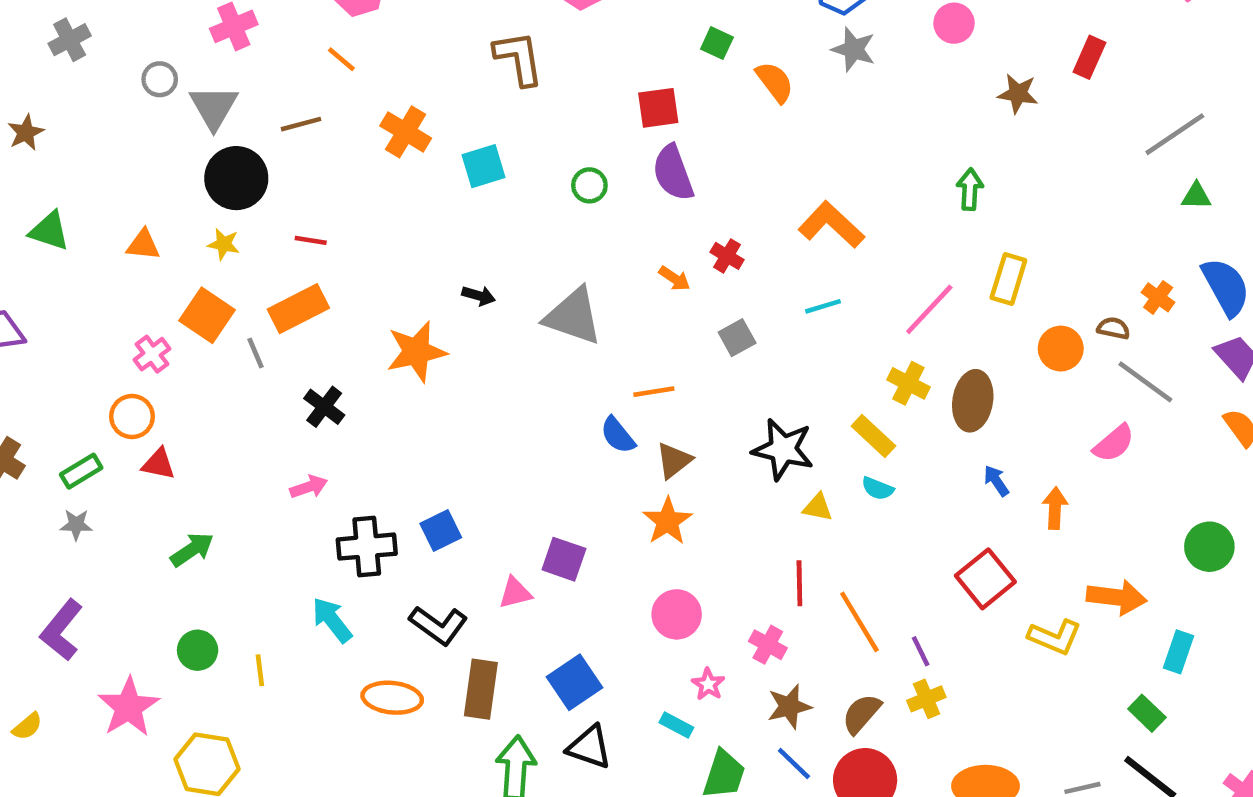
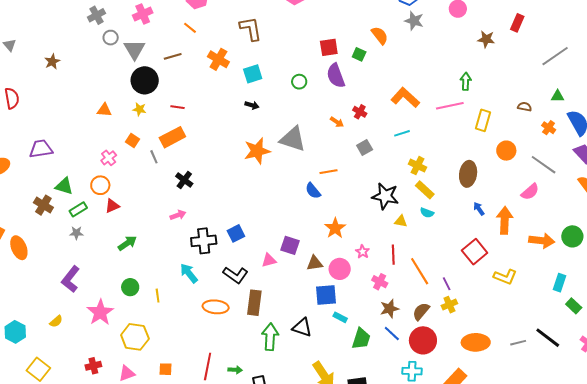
gray cross: (70, 40) -> (96, 15), moved
green square: (717, 43) -> (359, 54), moved
brown L-shape: (519, 58) -> (251, 29), moved
green triangle: (1196, 196) -> (557, 96), moved
green triangle: (49, 231) -> (64, 186), moved
black arrow: (479, 296) -> (252, 105), moved
pink line: (929, 309) -> (450, 106), moved, turned 36
orange square: (207, 315) -> (133, 141), size x0.6
brown semicircle: (1113, 328) -> (525, 107), moved
orange star: (416, 352) -> (257, 151), moved
yellow cross: (908, 383) -> (417, 166), moved
brown triangle: (674, 460) -> (315, 263), moved, turned 30
red triangle: (159, 464) -> (112, 206), turned -35
orange arrow: (1055, 508) -> (505, 220), size x1.5
orange arrow: (1117, 597) -> (542, 241), moved
blue square: (574, 682) -> (326, 295), moved, turned 30
pink star: (708, 684) -> (363, 252), moved
green rectangle: (1147, 713) -> (574, 306), moved

